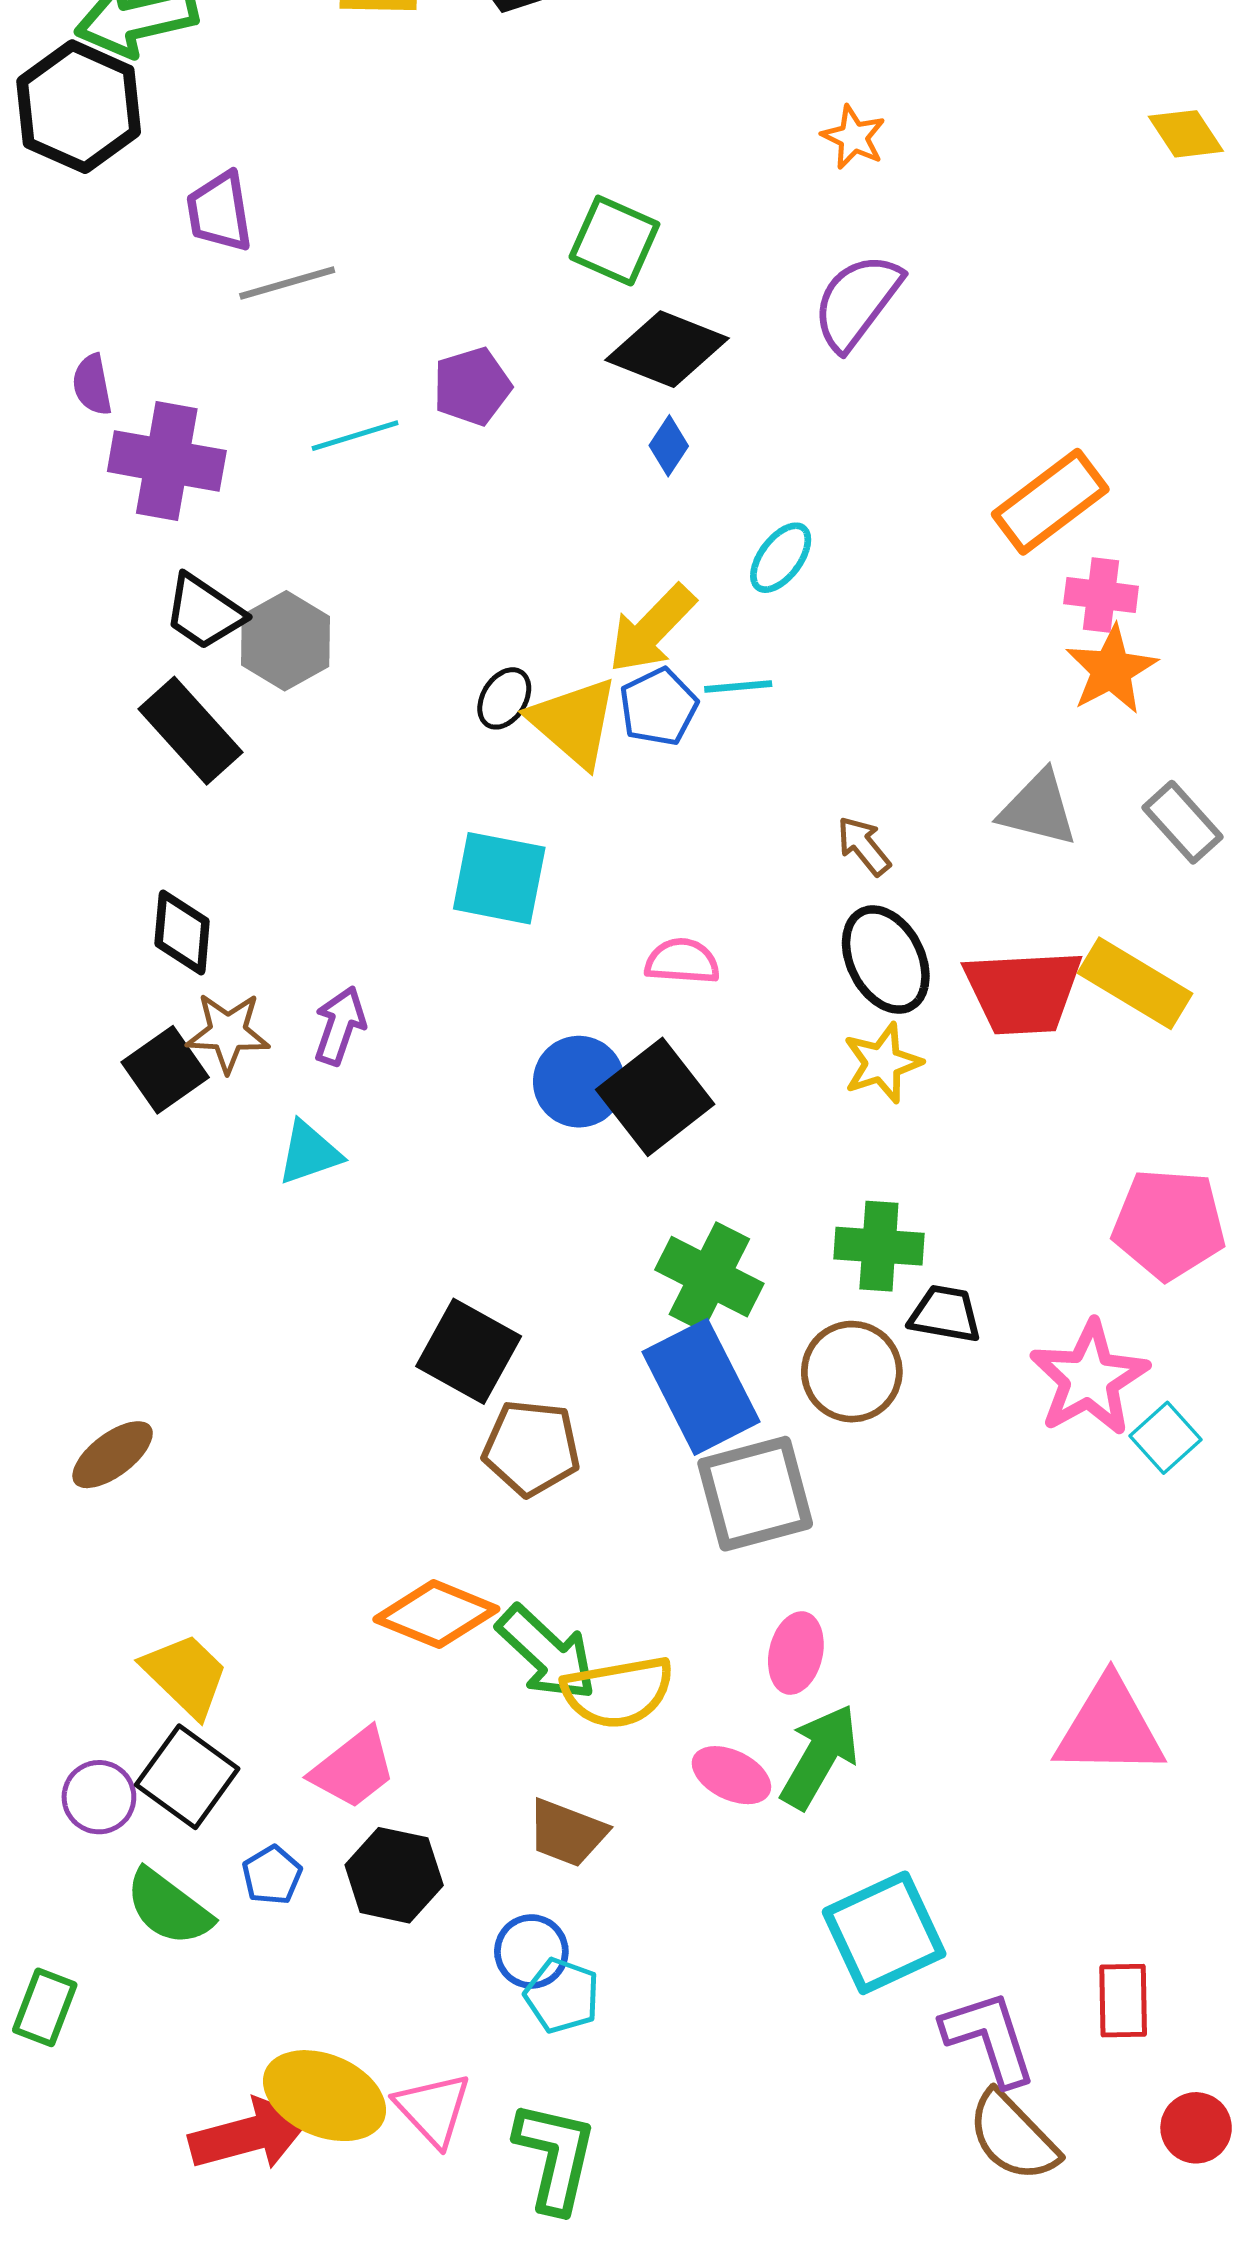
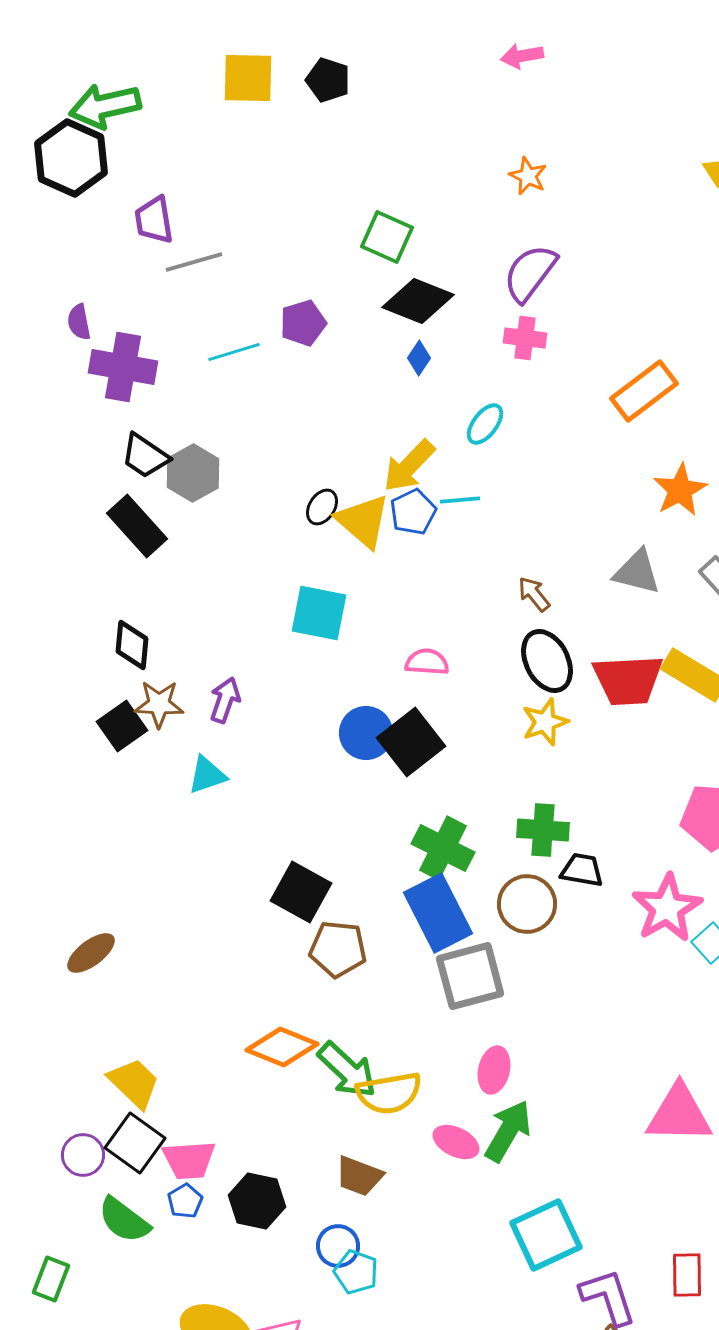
pink cross: (1101, 595) -> (525, 338), moved
pink trapezoid: (353, 1768) -> (189, 1160), moved, turned 34

